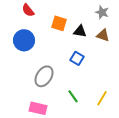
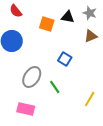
black triangle: (80, 31) -> (68, 17), moved
brown triangle: (103, 35) -> (91, 36), turned -40
green line: (73, 96) -> (55, 87), moved

